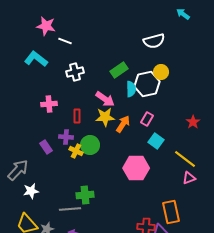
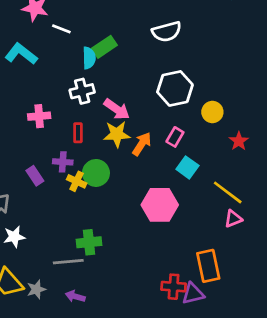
white semicircle: (154, 41) -> (167, 32), moved
green rectangle: (119, 70) -> (104, 47), moved
white cross: (75, 72) -> (82, 91), moved
yellow circle: (161, 72) -> (212, 112), moved
cyan semicircle: (131, 89) -> (89, 58), moved

